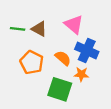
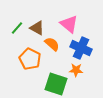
green line: (18, 29) -> (17, 28), turned -56
orange semicircle: (63, 58) -> (52, 44), moved

